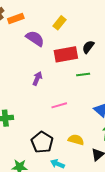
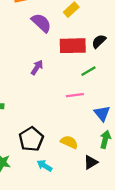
green line: (83, 75) -> (88, 71), turned -32
pink line: (59, 105) -> (75, 95), moved

